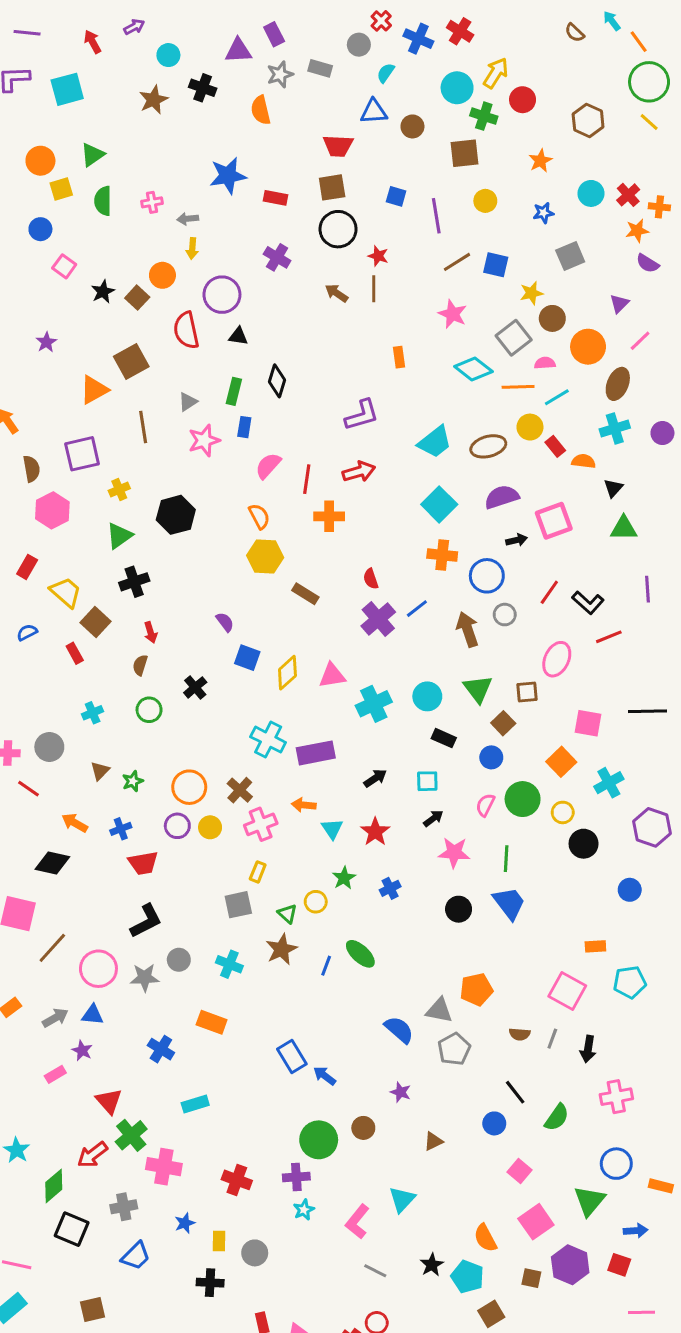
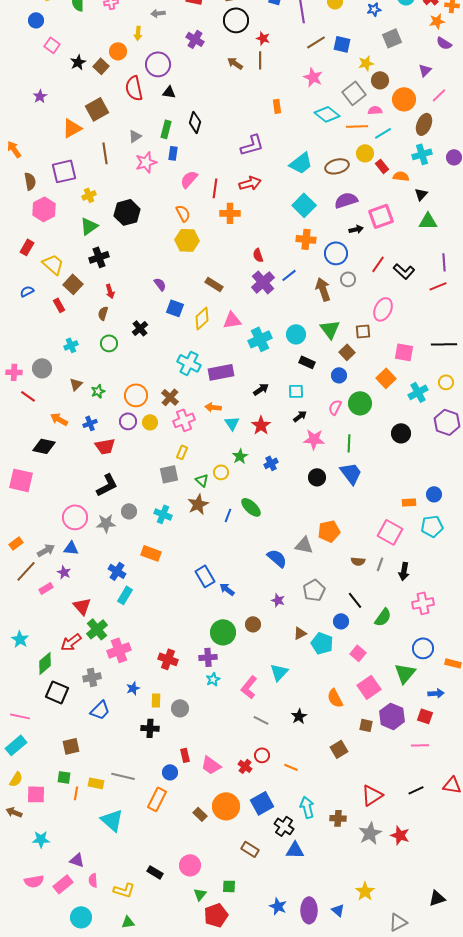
gray arrow: (188, 219) -> (158, 13), moved
brown rectangle: (305, 594) -> (214, 284), moved
red line: (609, 637) -> (438, 286), moved
yellow circle: (563, 812) -> (446, 382), moved
blue circle: (630, 890) -> (434, 494), moved
brown line: (52, 948) -> (26, 571), moved
gray pentagon: (454, 1049) -> (314, 590), moved
cyan rectangle: (195, 1104) -> (125, 595), moved, turned -42
pink cross: (164, 1167) -> (119, 650), turned -30
cyan pentagon: (467, 1277) -> (322, 643), moved
pink line: (642, 1312) -> (420, 745), moved

